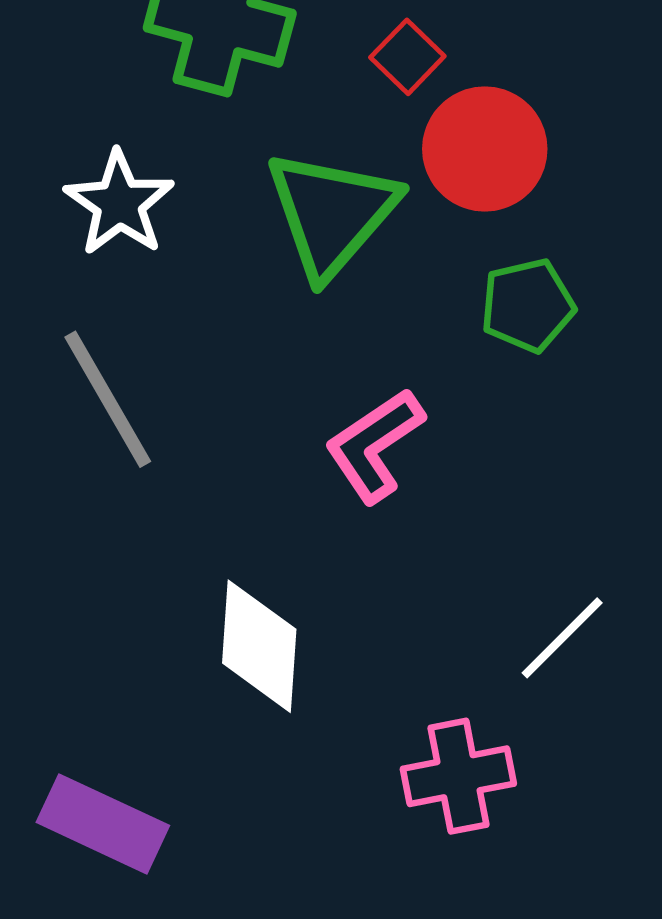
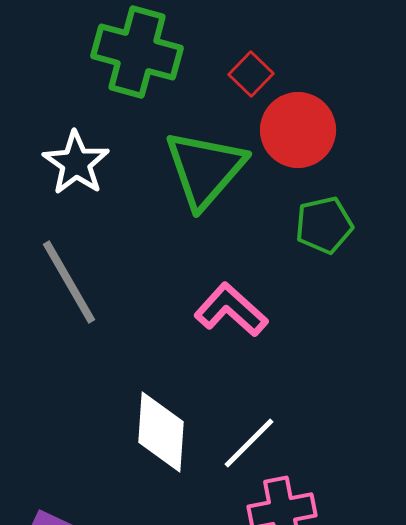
pink L-shape: (374, 445) -> (231, 310), turned 76
white line: (562, 638) -> (249, 443), moved

